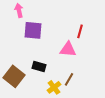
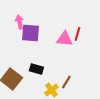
pink arrow: (19, 10) -> (19, 22), moved
pink triangle: (68, 49) -> (64, 39), moved

